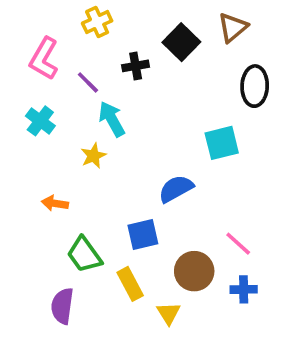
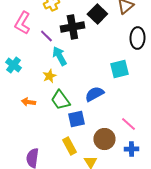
black cross: (136, 66) -> (72, 27), size x1.6
cyan cross: (40, 121) -> (13, 65), moved
green trapezoid: (84, 255) -> (60, 100), moved

